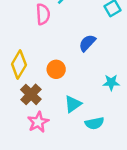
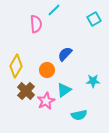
blue semicircle: (87, 43) -> (65, 54), moved
cyan triangle: (73, 104) -> (64, 90), moved
pink star: (38, 122) -> (46, 101), moved

